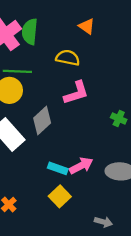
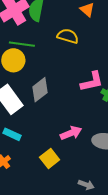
pink L-shape: (76, 93) -> (92, 82), moved
cyan rectangle: (58, 168) -> (12, 134), moved

